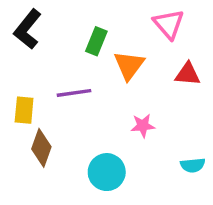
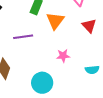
red triangle: (188, 74) -> (89, 26), turned 42
cyan semicircle: (193, 165) -> (92, 70), moved

